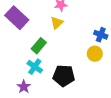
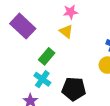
yellow triangle: (57, 23) -> (66, 31), turned -40

